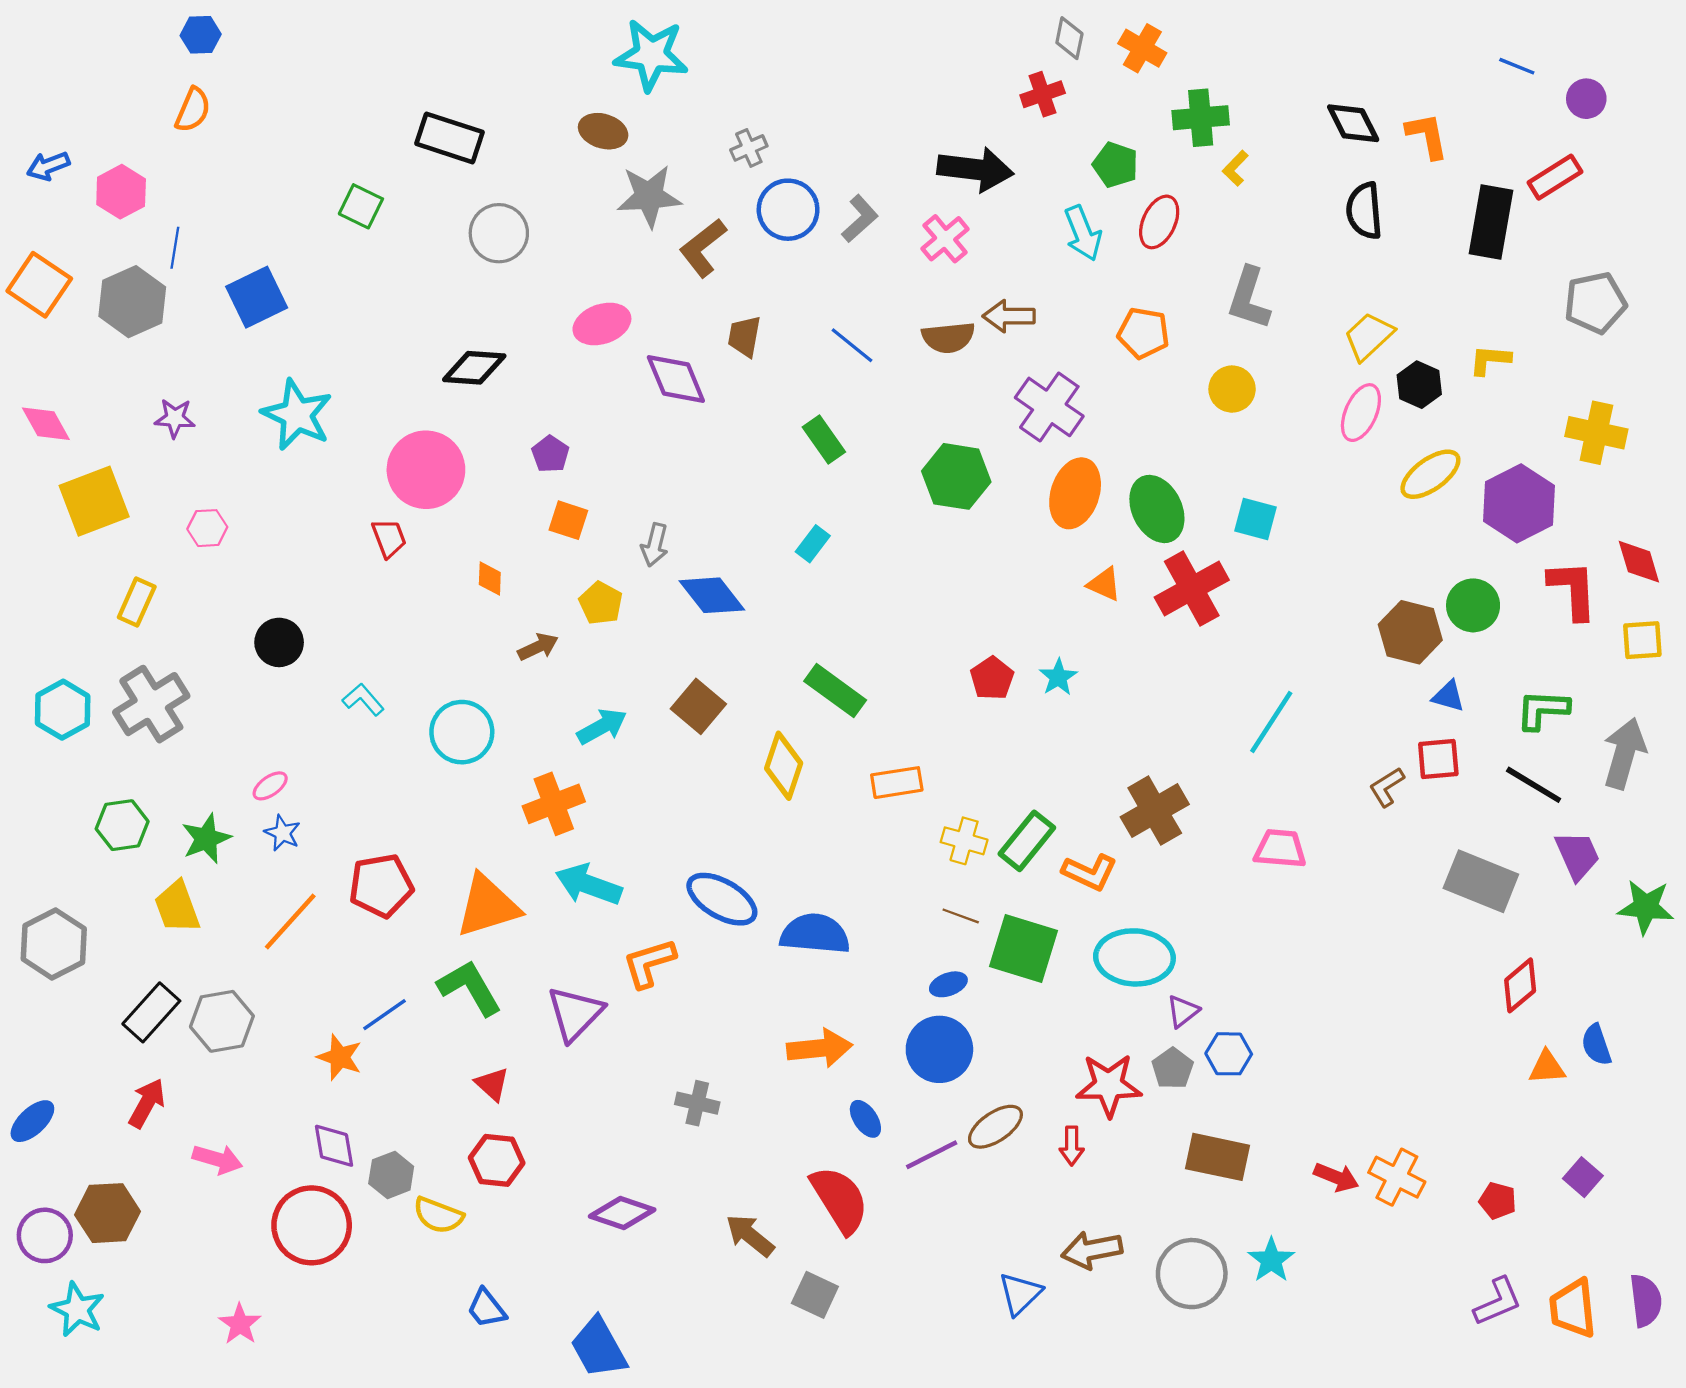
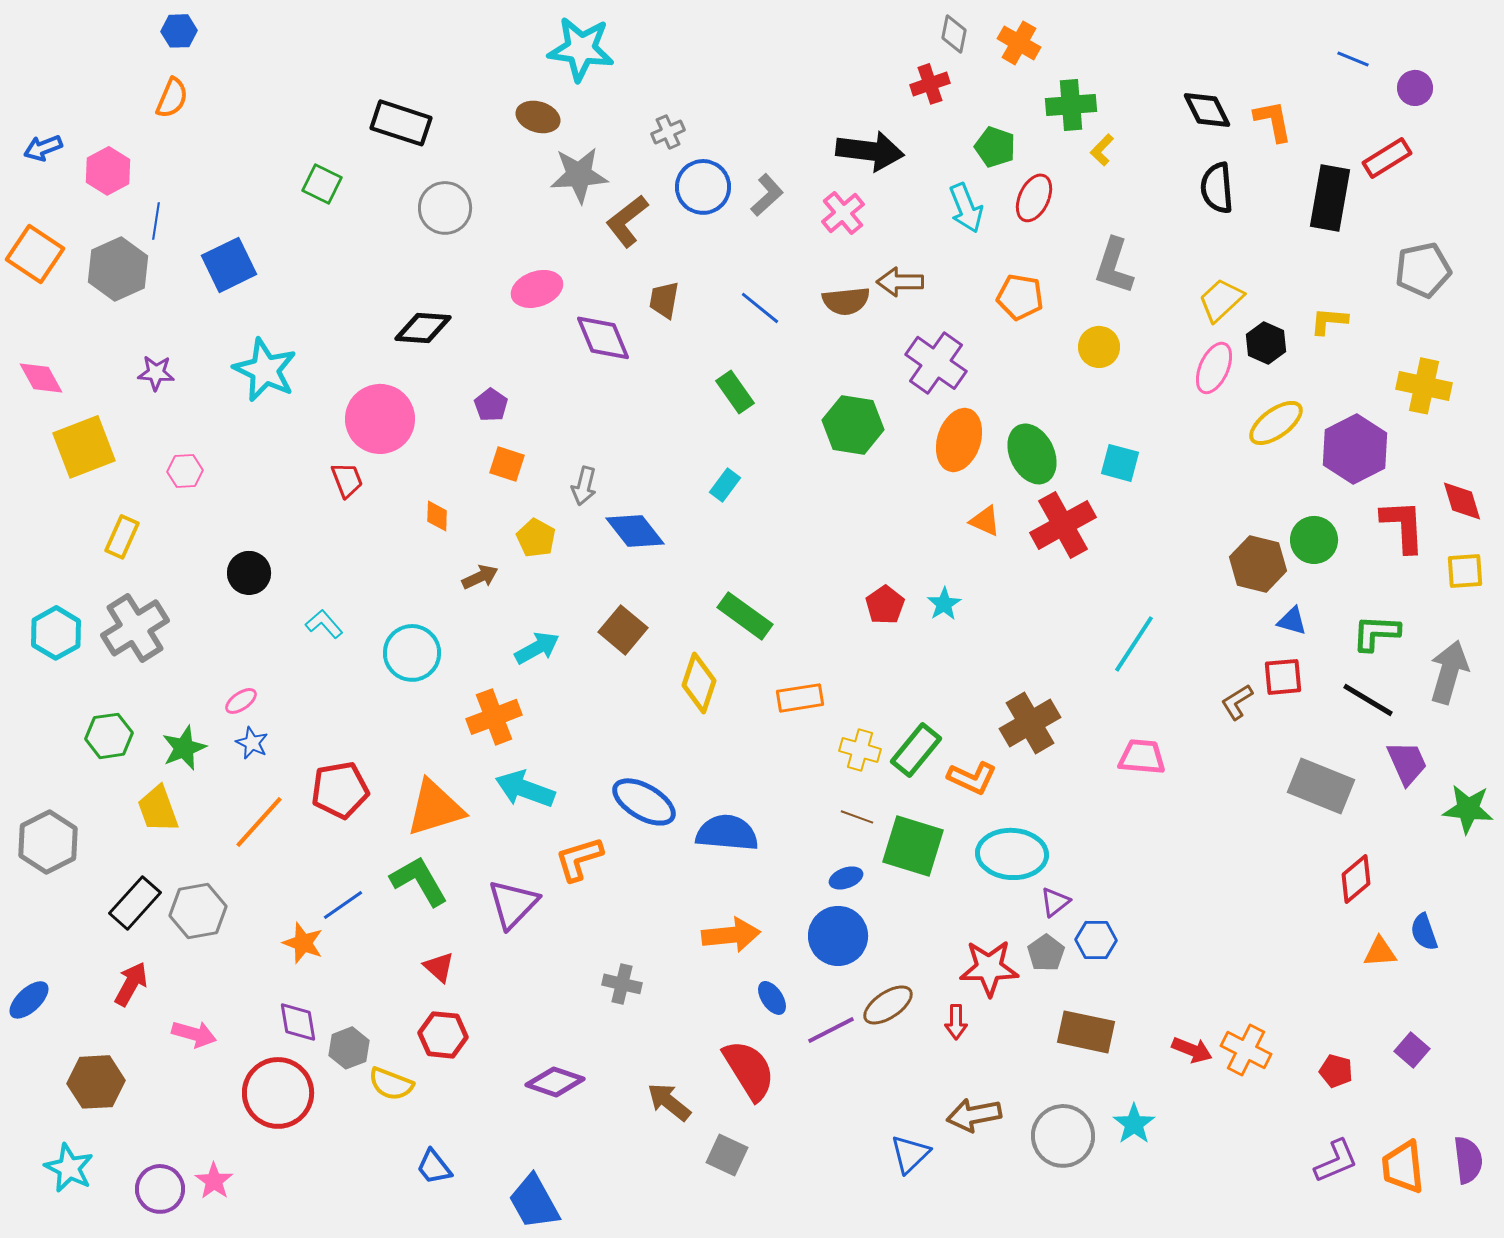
purple circle: (45, 1235) -> (160, 1189), moved

